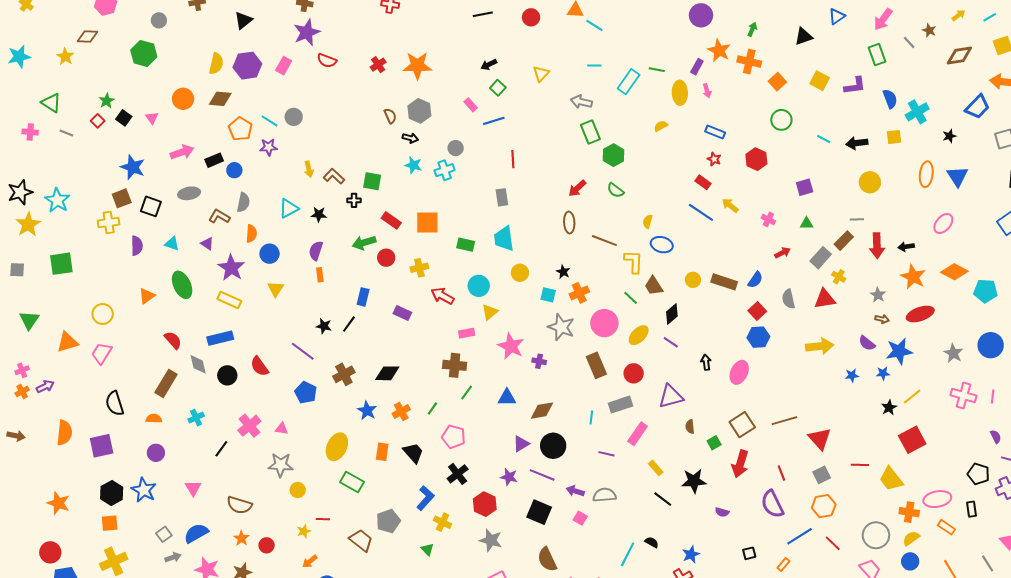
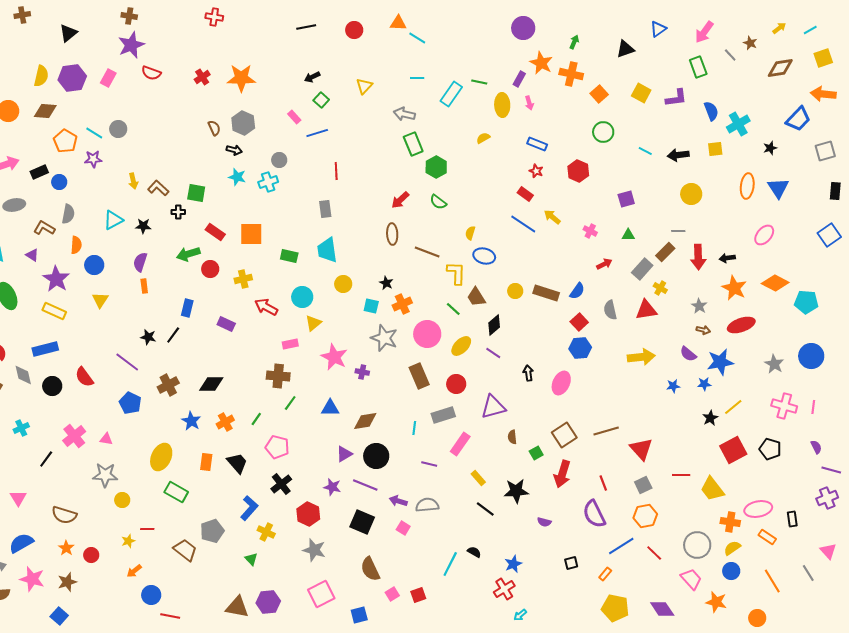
black pentagon: (979, 474) -> (770, 449), moved

